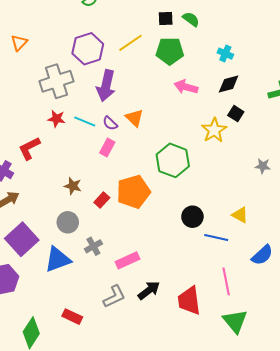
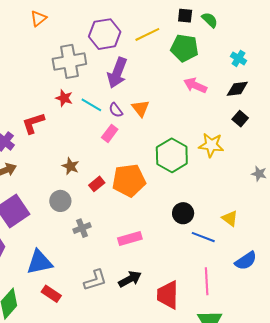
yellow star: (214, 130) -> (211, 145), moved, turned 30
blue triangle: (58, 259) -> (39, 262), moved
pink rectangle: (127, 260) -> (130, 238), moved

